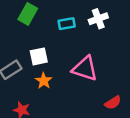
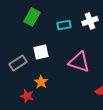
orange star: (44, 81) -> (41, 82), moved

